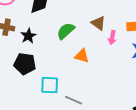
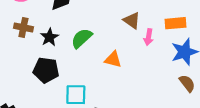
green semicircle: (66, 31) -> (82, 38), moved

